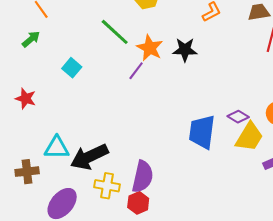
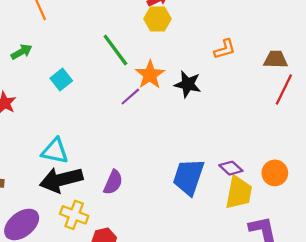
green arrow: (31, 39) -> (22, 52), moved
yellow trapezoid: (249, 137) -> (239, 193), turned -32
cyan triangle: (57, 148) -> (55, 151), moved
purple semicircle: (143, 177) -> (113, 182), moved, size x0.7

